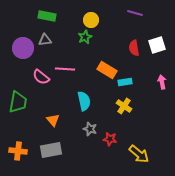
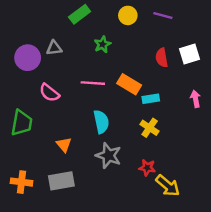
green rectangle: (47, 16) -> (80, 14), moved, turned -48
yellow circle: (91, 20) -> (128, 15), moved
pink line: (65, 69) -> (93, 83), moved
gray star: (90, 129) -> (109, 156), size x1.5
red star: (110, 139) -> (147, 168), moved

